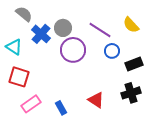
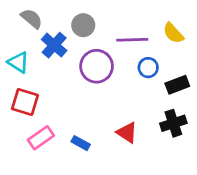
gray circle: (63, 28) -> (83, 25), moved
purple line: (100, 30) -> (132, 40), turned -35
blue rectangle: (61, 108) -> (81, 143), turned -32

